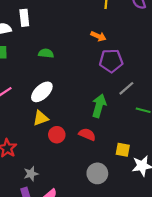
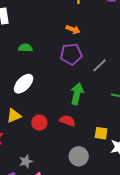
purple pentagon: (111, 61) -> (71, 54), moved
gray line: (126, 88) -> (100, 65), moved
yellow triangle: (41, 118) -> (14, 116), moved
gray star: (31, 174) -> (26, 161), moved

